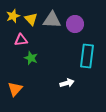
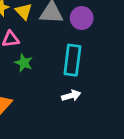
cyan rectangle: (87, 56) -> (72, 60), moved

